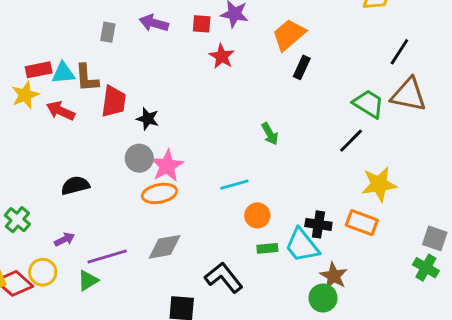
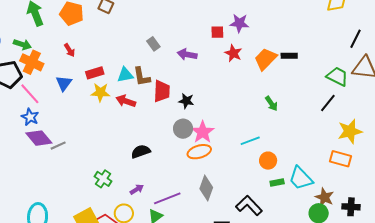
purple arrow: (154, 23) -> (187, 54), moved
gray rectangle: (108, 32) -> (153, 44), turned -40
orange trapezoid: (289, 35) -> (265, 59), moved
black rectangle: (302, 67) -> (289, 56), turned 70
red rectangle: (39, 70) -> (95, 73), moved
yellow star: (25, 95) -> (100, 92), turned 30
black cross: (318, 224) -> (351, 207), moved
gray diamond: (165, 247) -> (206, 188), turned -55

